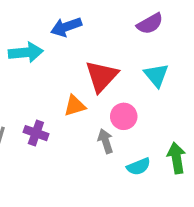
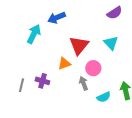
purple semicircle: (150, 24) -> (115, 13), moved
cyan arrow: (26, 52) -> (34, 34), turned -54

